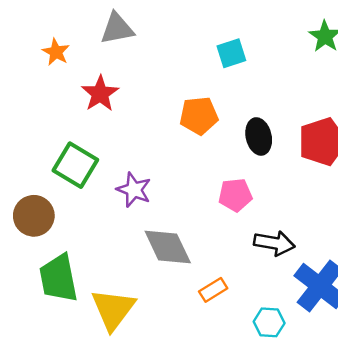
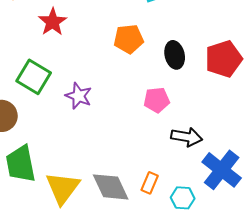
gray diamond: (168, 247) -> (111, 187), moved
orange rectangle: (213, 290) -> (150, 183), moved, turned -35

